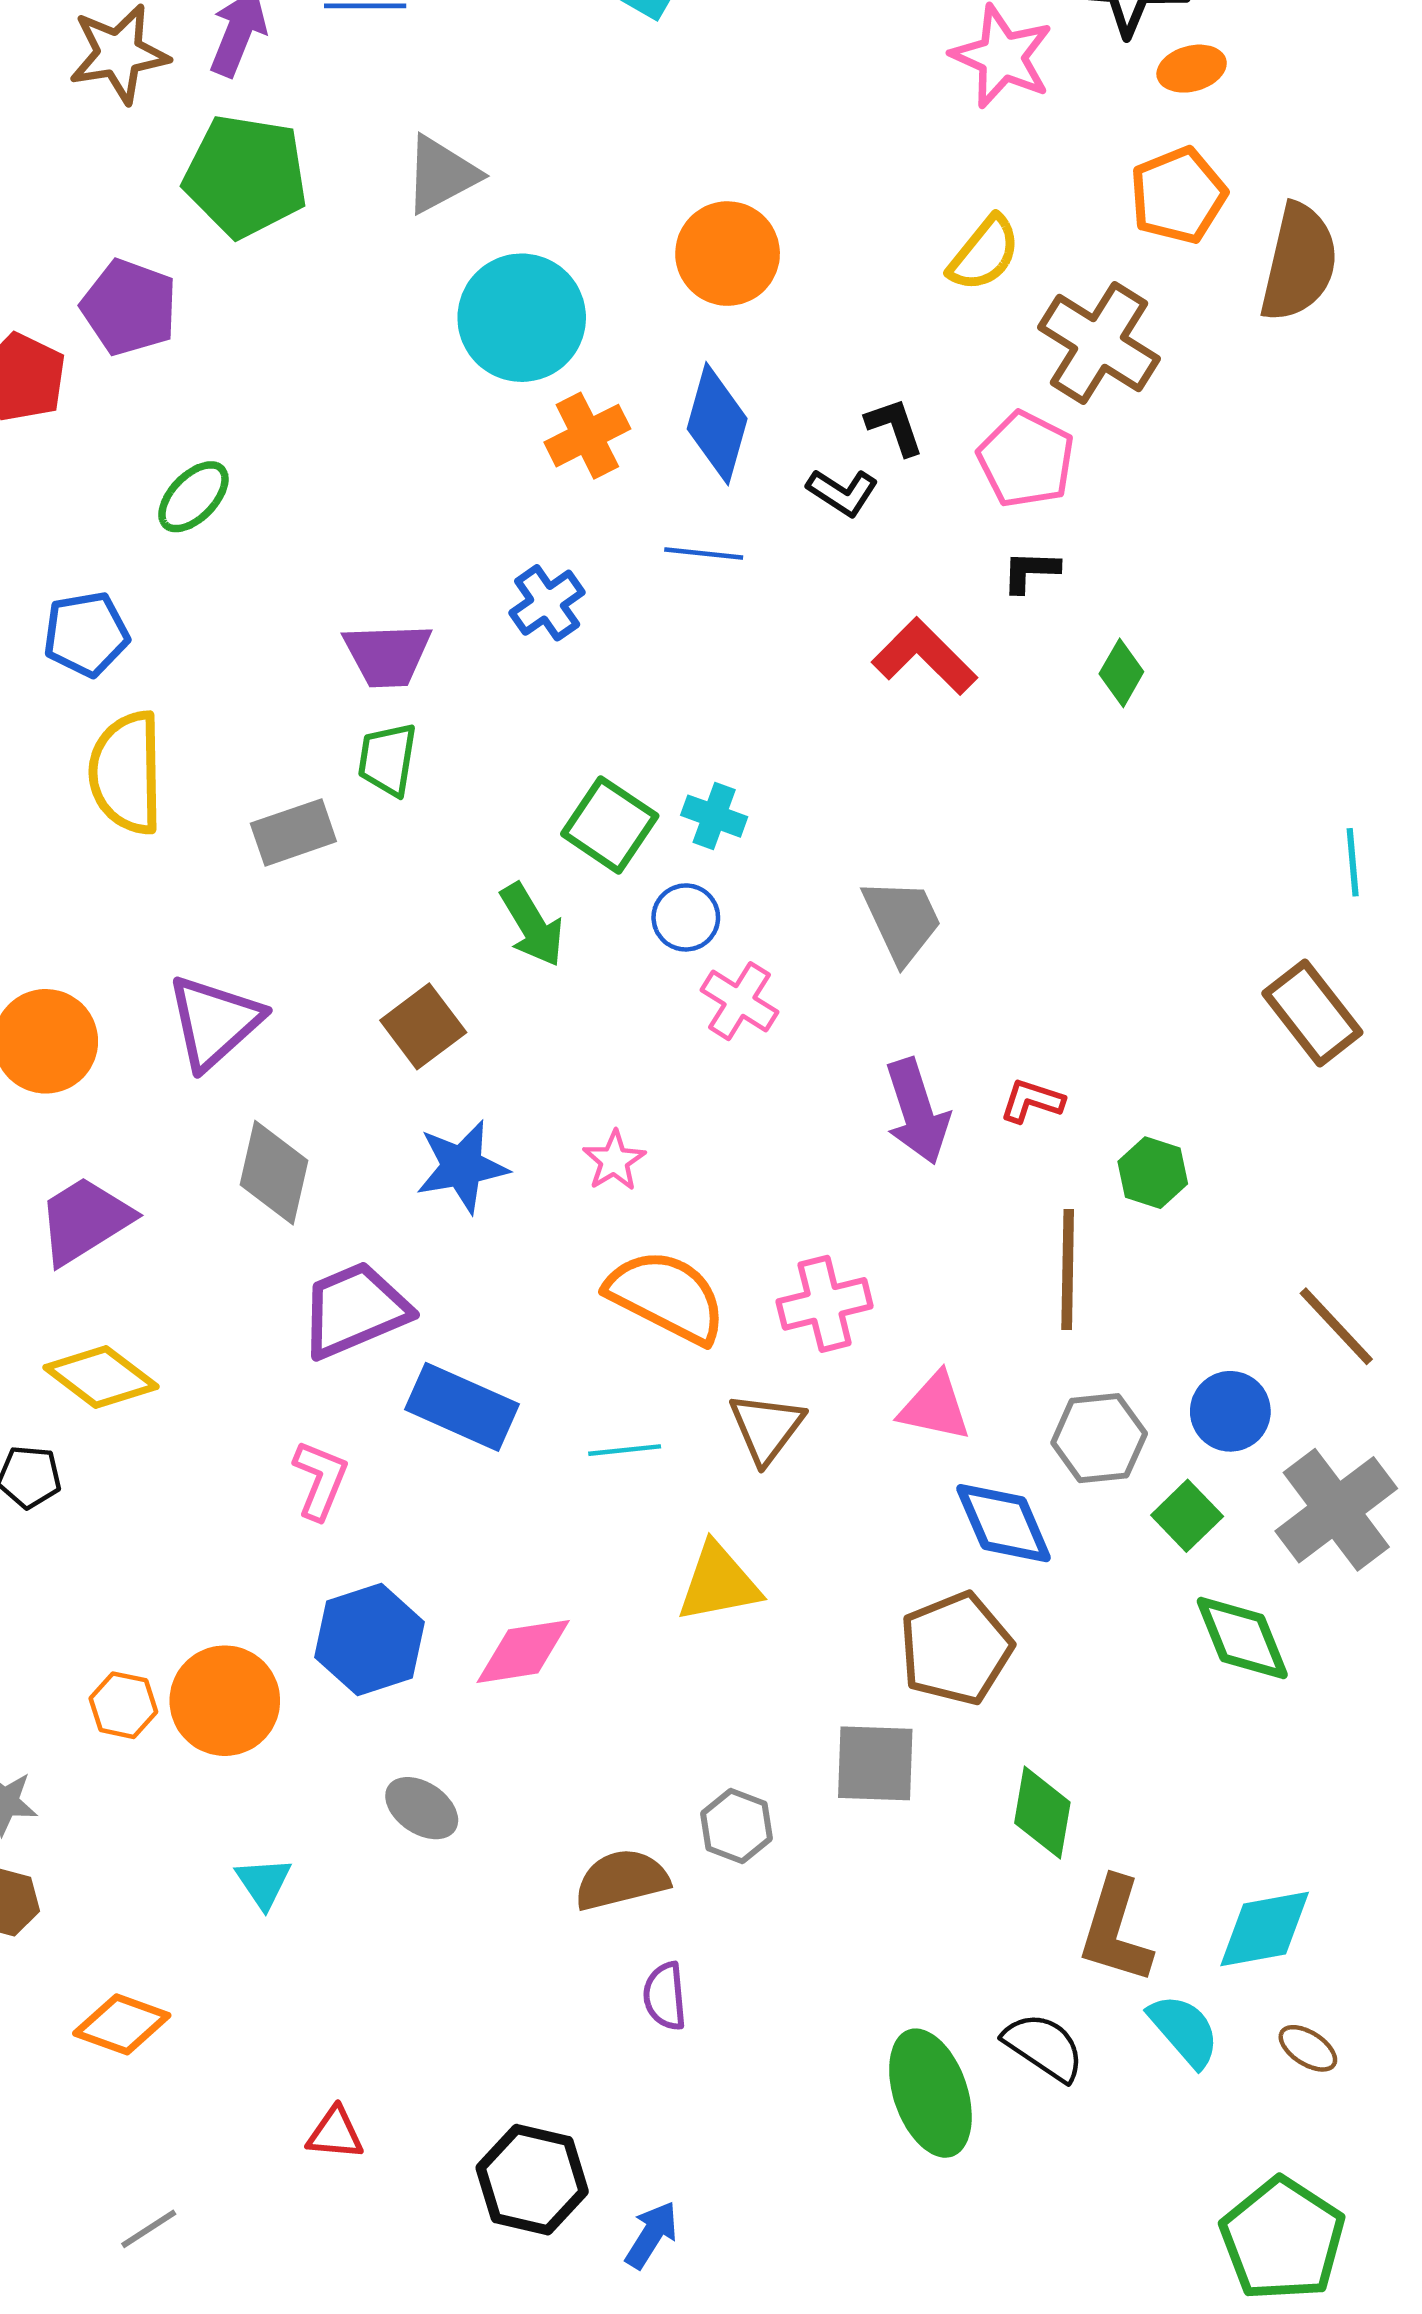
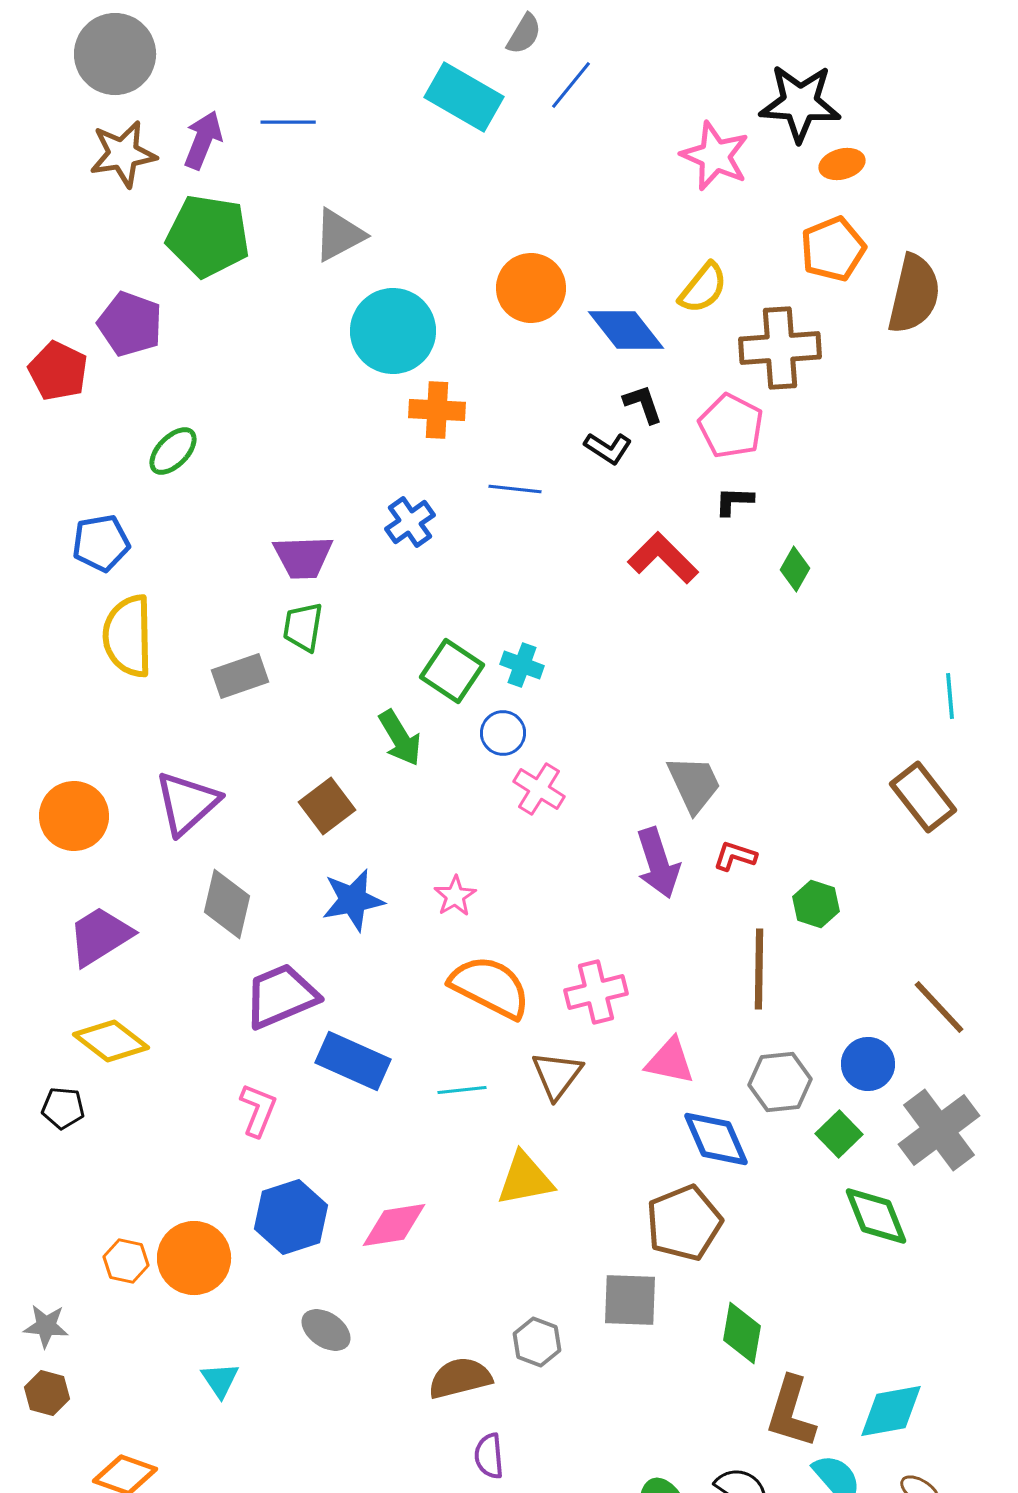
brown cross: (1099, 343) -> (780, 348), turned -36
blue diamond: (717, 424) -> (626, 330), moved, turned -54
orange cross: (587, 436) -> (437, 410), turned 30
gray trapezoid: (902, 920) -> (694, 784), moved

